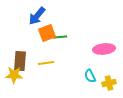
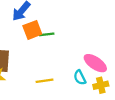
pink ellipse: (104, 49) -> (95, 63), moved, turned 40
yellow line: (46, 63) -> (44, 81), moved

